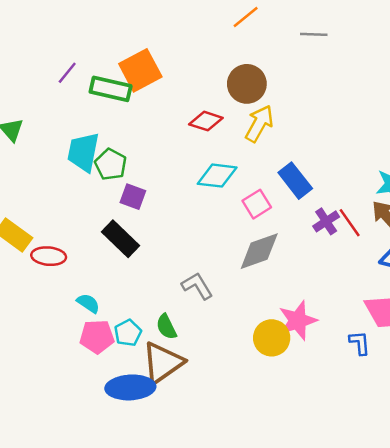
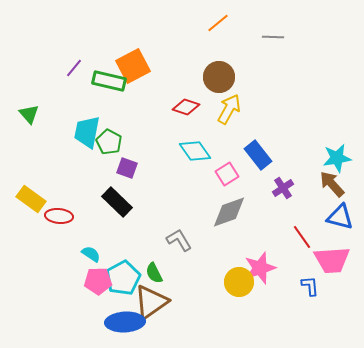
cyan diamond: (217, 176) -> (195, 151), turned 48
red line: (350, 223) -> (302, 237), moved
cyan pentagon: (128, 333) -> (123, 278), size x1.6

